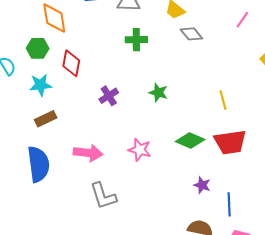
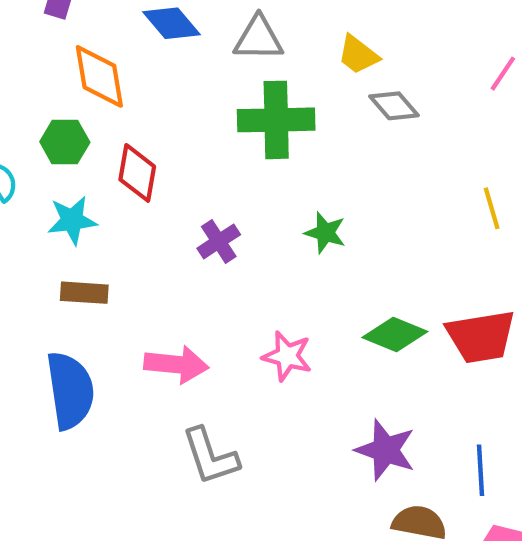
green cross: (136, 40) -> (276, 120), size x1.6
yellow line: (223, 100) -> (492, 208), moved
brown rectangle: (46, 119) -> (84, 293), turned 30
purple star: (202, 185) -> (386, 450), moved, size x1.6

